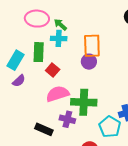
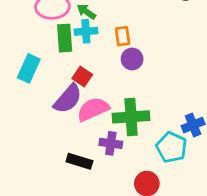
orange rectangle: (92, 46) -> (123, 36), moved, size x0.6
green rectangle: (39, 52) -> (65, 38), moved
purple semicircle: (19, 81) -> (68, 99), moved, size x1.6

